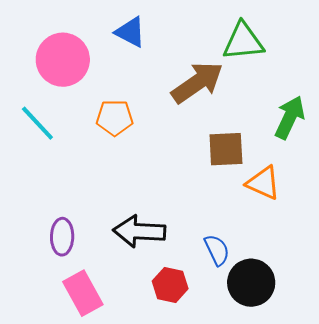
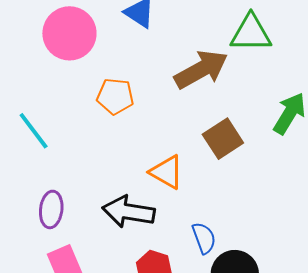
cyan line: (37, 123) -> (34, 131), moved
brown square: (226, 149) -> (223, 139), turned -36
orange triangle: (263, 183) -> (167, 172), moved

